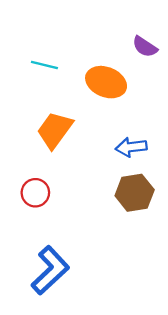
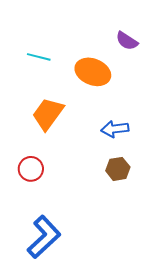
brown hexagon: (135, 193) -> (118, 169), size x0.7

